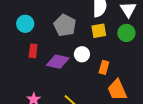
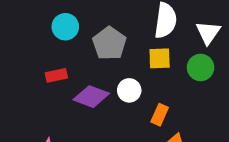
cyan circle: (25, 24) -> (65, 27), moved
red rectangle: (33, 51) -> (56, 75), turned 64

